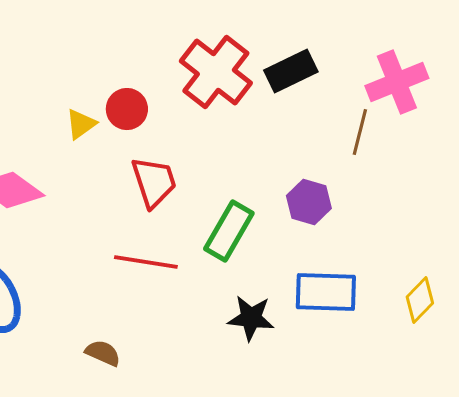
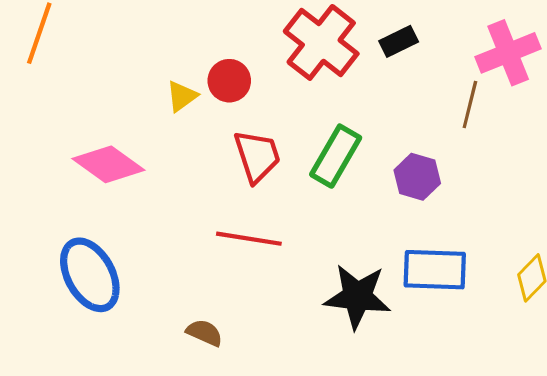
black rectangle: (291, 71) -> (399, 41), size x0.7
green rectangle: (229, 231) -> (336, 156), moved
black star: (251, 318) -> (357, 297), size x1.4

